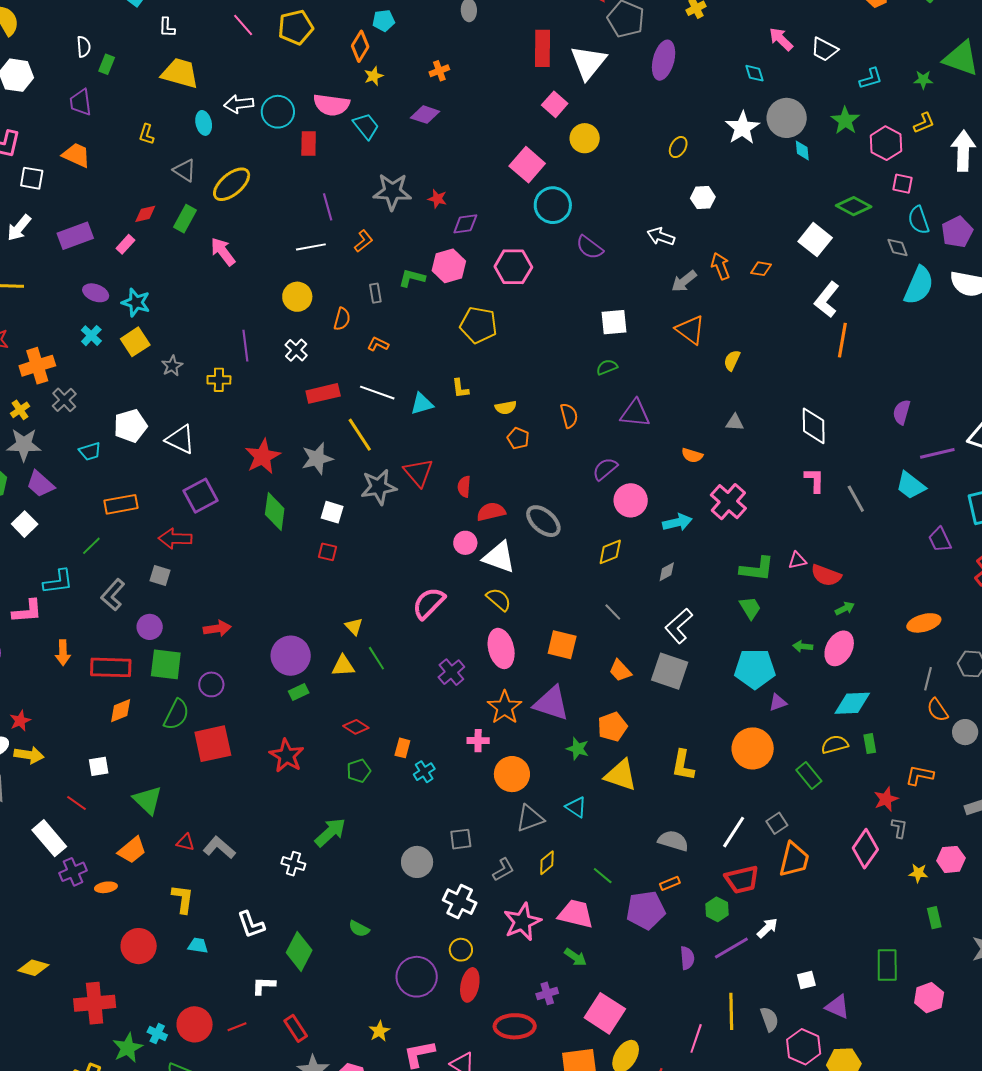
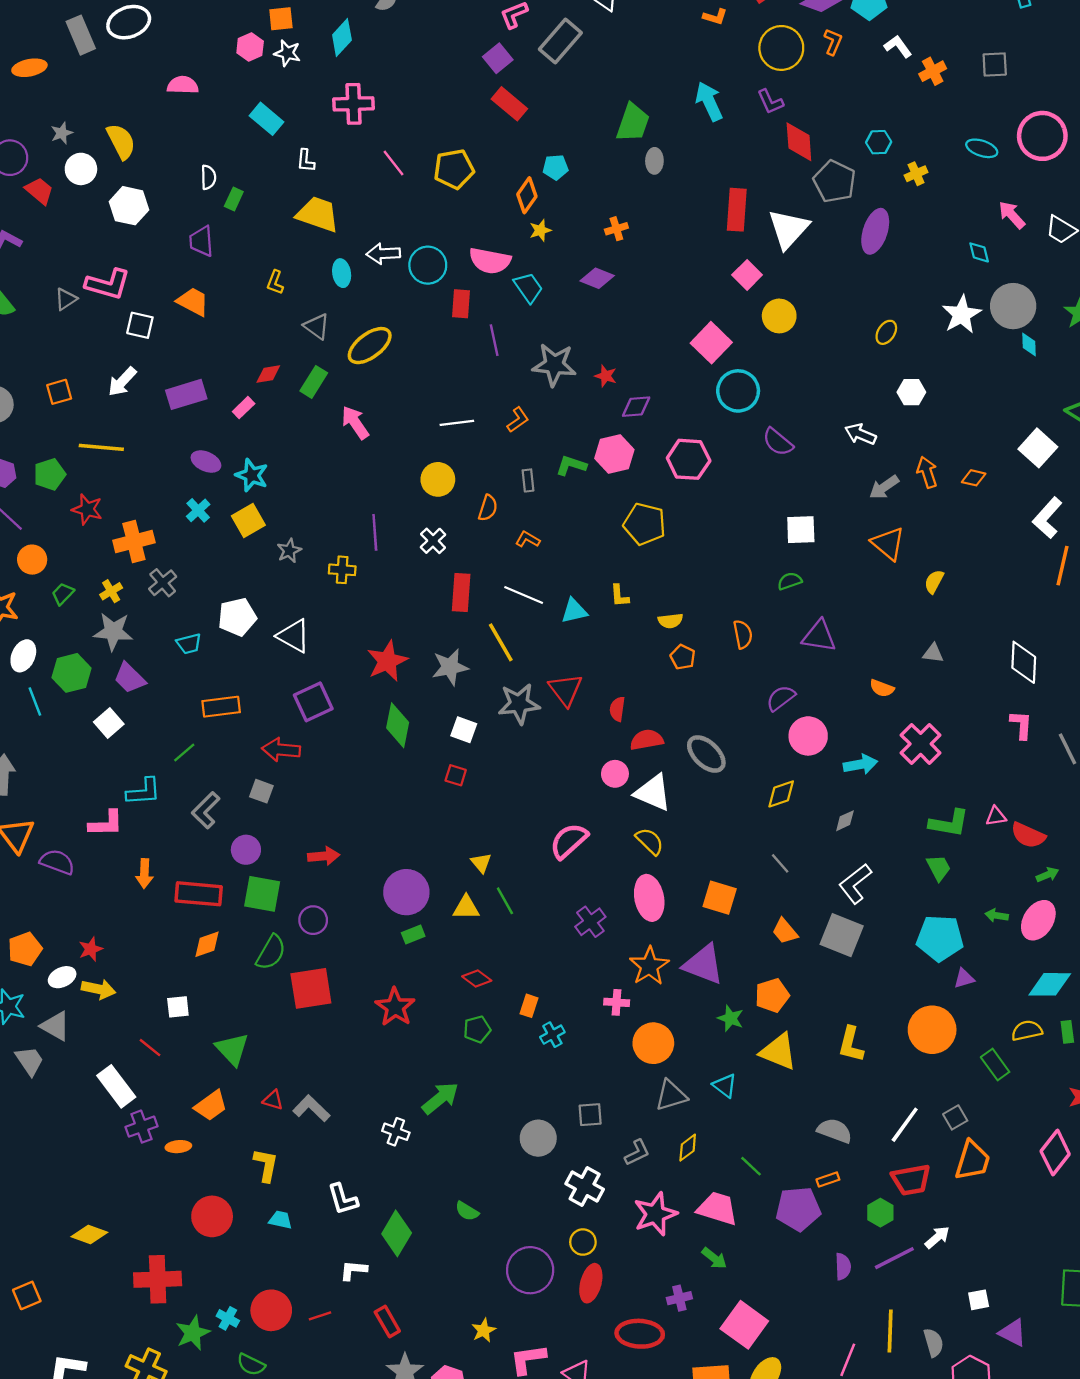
purple line: (328, 207) -> (494, 340), moved
red rectangle: (323, 393) -> (461, 592), turned -76

